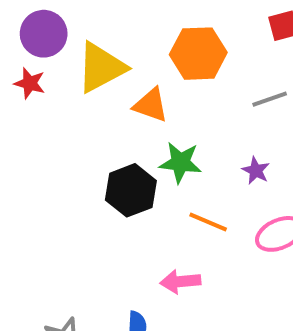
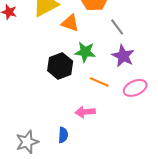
gray line: (270, 99) -> (117, 27), moved, turned 72
purple star: (256, 170) -> (123, 56), size x1.6

